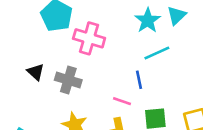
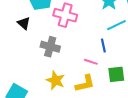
black triangle: (36, 72) -> (24, 23), moved

